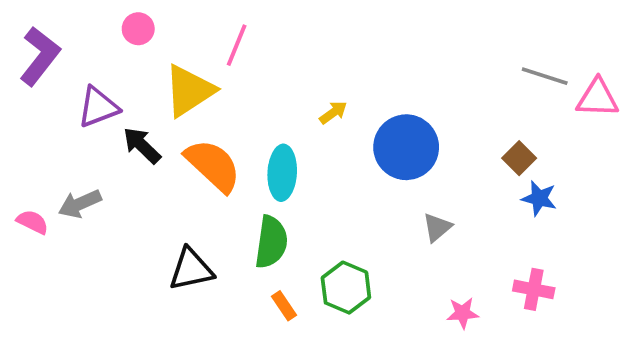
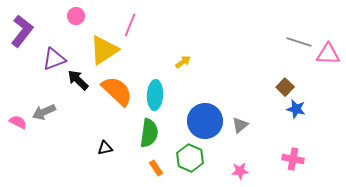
blue circle: (406, 147) -> (205, 121), moved
black triangle: (191, 269) -> (105, 148), size x0.6
pink star: (463, 313) -> (240, 171), moved

